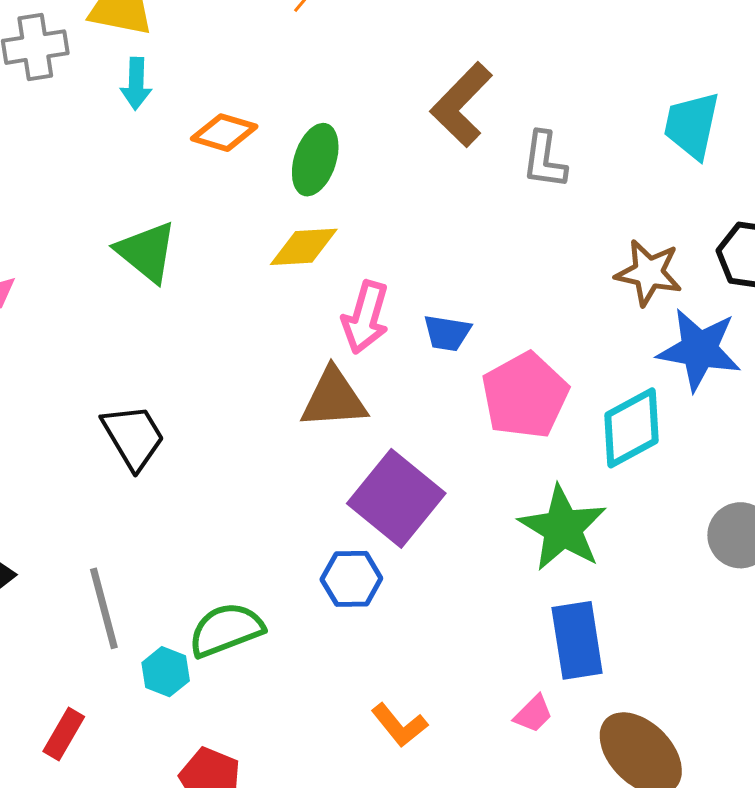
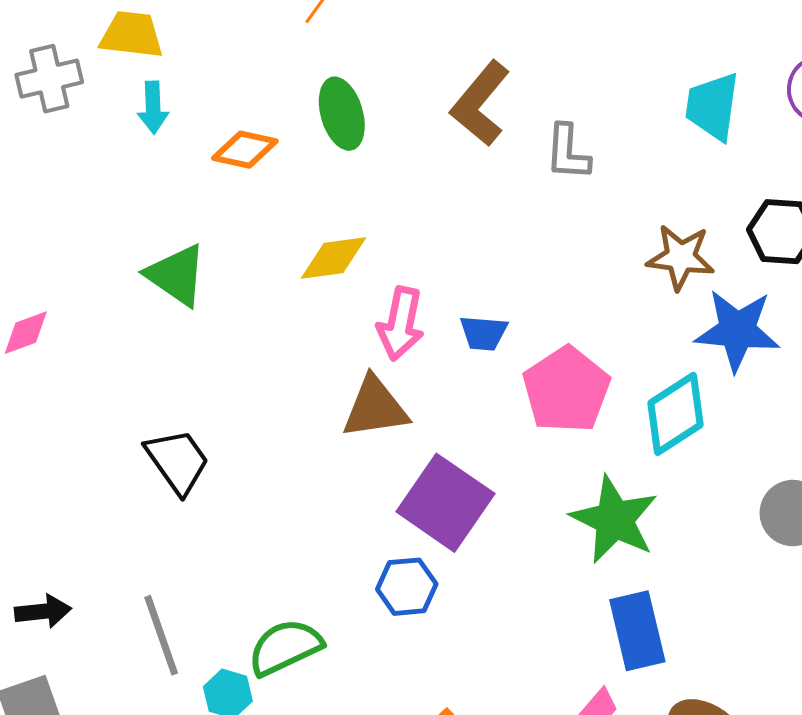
green ellipse: (315, 160) -> (342, 114), moved, turned -30

